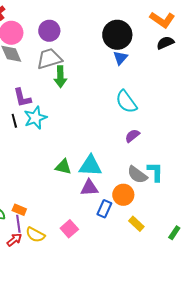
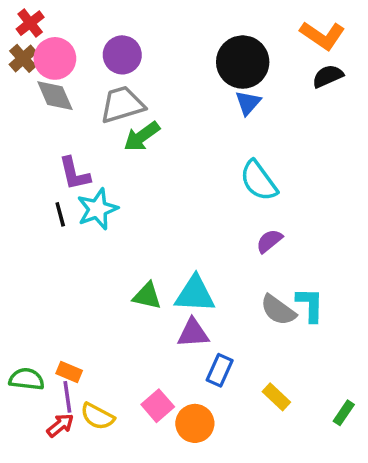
green arrow: (60, 77) -> (142, 136), turned 55
orange circle: (123, 195) -> (195, 423), moved

